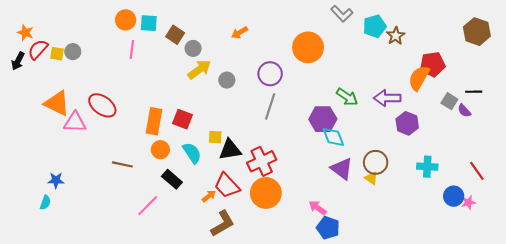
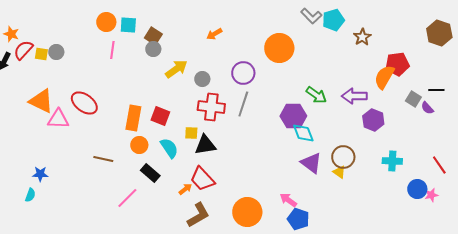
cyan pentagon: (375, 26) -> (333, 20), moved
gray circle: (193, 48) -> (153, 49), moved
red cross: (262, 161) -> (211, 107), moved, turned 32
orange circle: (266, 193) -> (247, 212), moved

